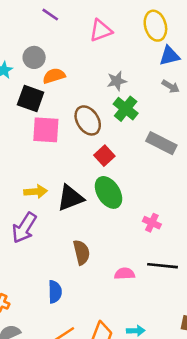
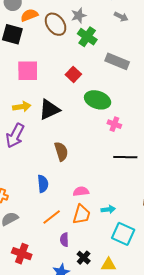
brown ellipse: (88, 120) -> (56, 24), moved
pink square: (46, 130) -> (28, 71), moved
green ellipse: (108, 192) -> (98, 100), moved, turned -35
pink semicircle: (125, 274) -> (81, 191), moved

